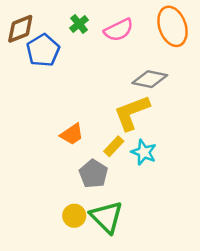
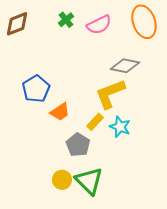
blue pentagon: (43, 50) -> (36, 89), moved

